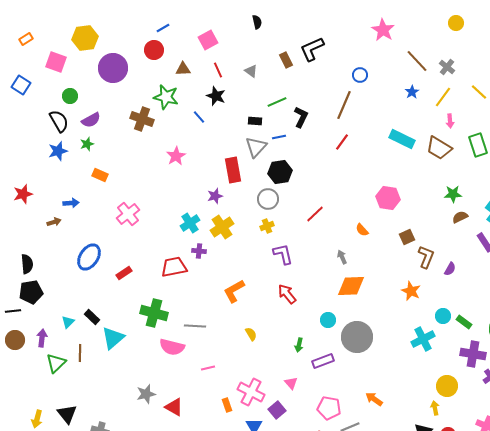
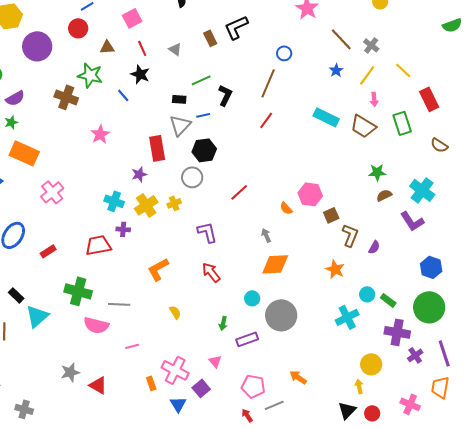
orange rectangle: (100, 175) -> (24, 153), size x1.8
pink hexagon: (388, 198) -> (310, 194), moved
cyan cross: (190, 223) -> (114, 201), turned -36
yellow cross: (267, 226) -> (174, 203), moved

